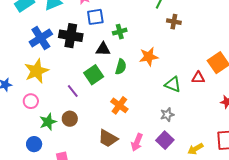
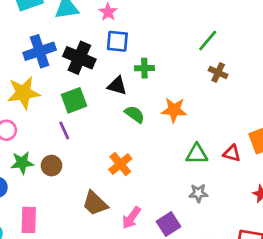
green semicircle: (121, 67) -> (135, 114), turned -84
green square: (94, 75) -> (74, 100), moved
green triangle: (173, 84) -> (197, 154), turned -36
gray star: (167, 115) -> (198, 193), moved

